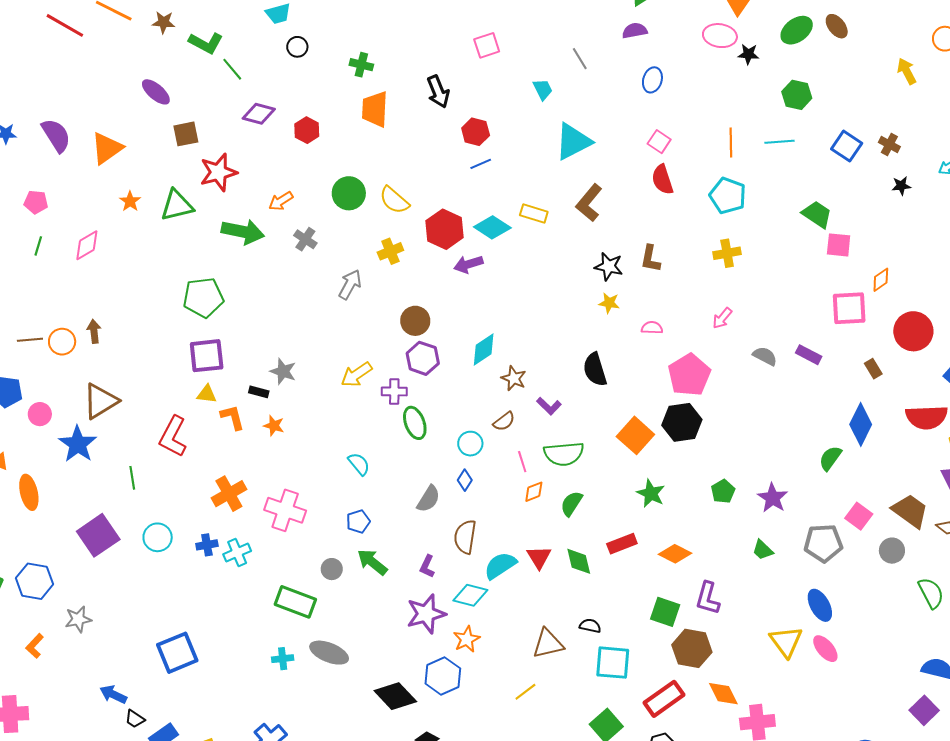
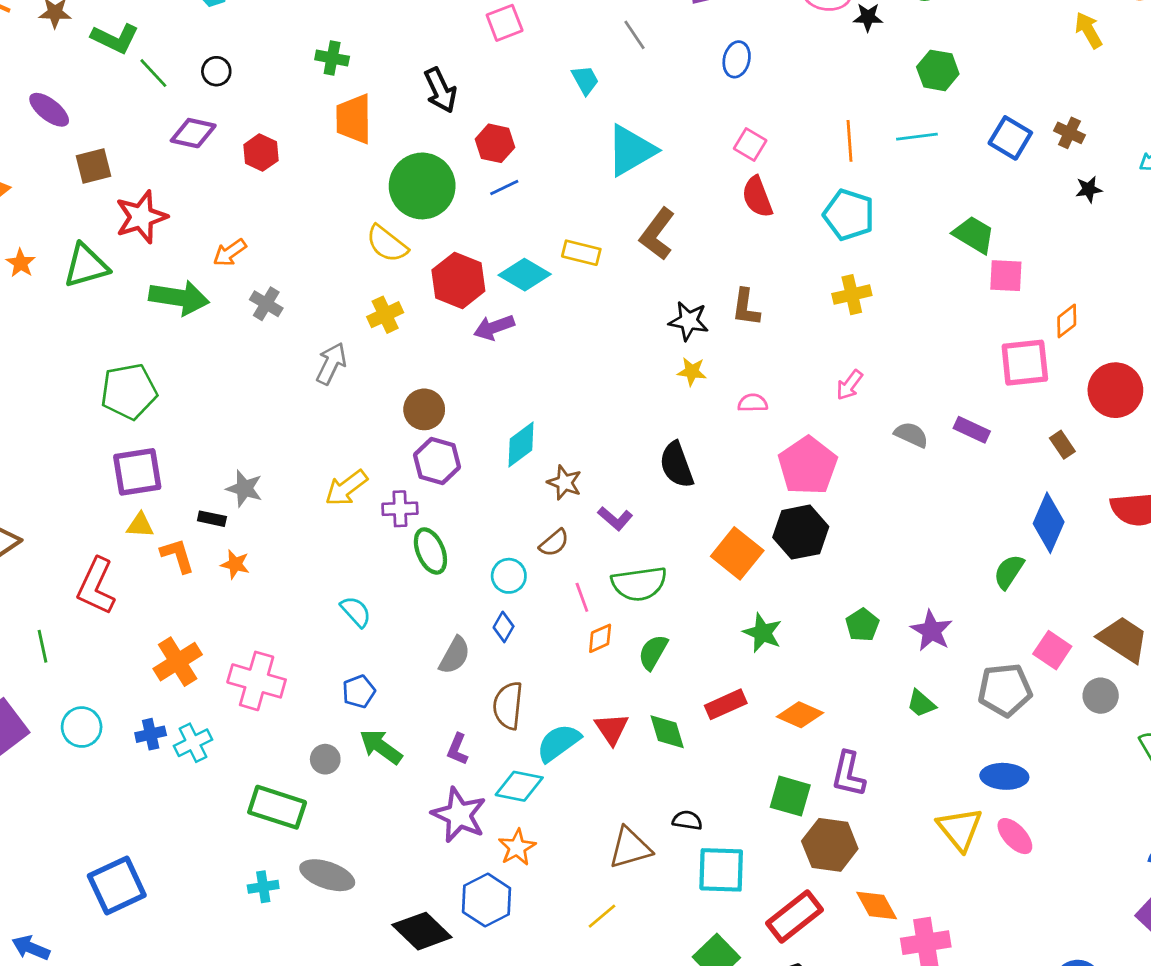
black circle: (297, 47) -> (216, 71), moved
green circle: (349, 193) -> (422, 186), moved, size x1.4
blue ellipse: (820, 605) -> (1004, 776), turned -56
purple star: (426, 614) -> (459, 815), turned -30

